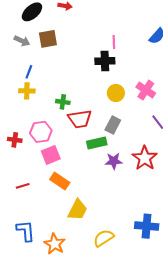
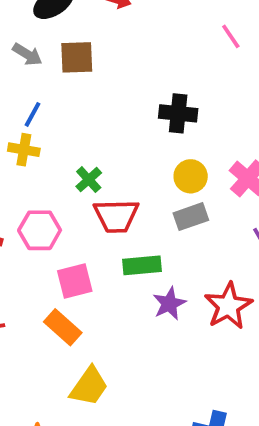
pink line: (114, 42) -> (231, 36), moved, turned -40
green cross: (63, 102) -> (89, 180), turned 32
gray rectangle: (113, 125) -> (191, 217), moved, turned 36
pink square: (51, 155) -> (75, 281), moved
purple star: (114, 161) -> (169, 304), turned -30

